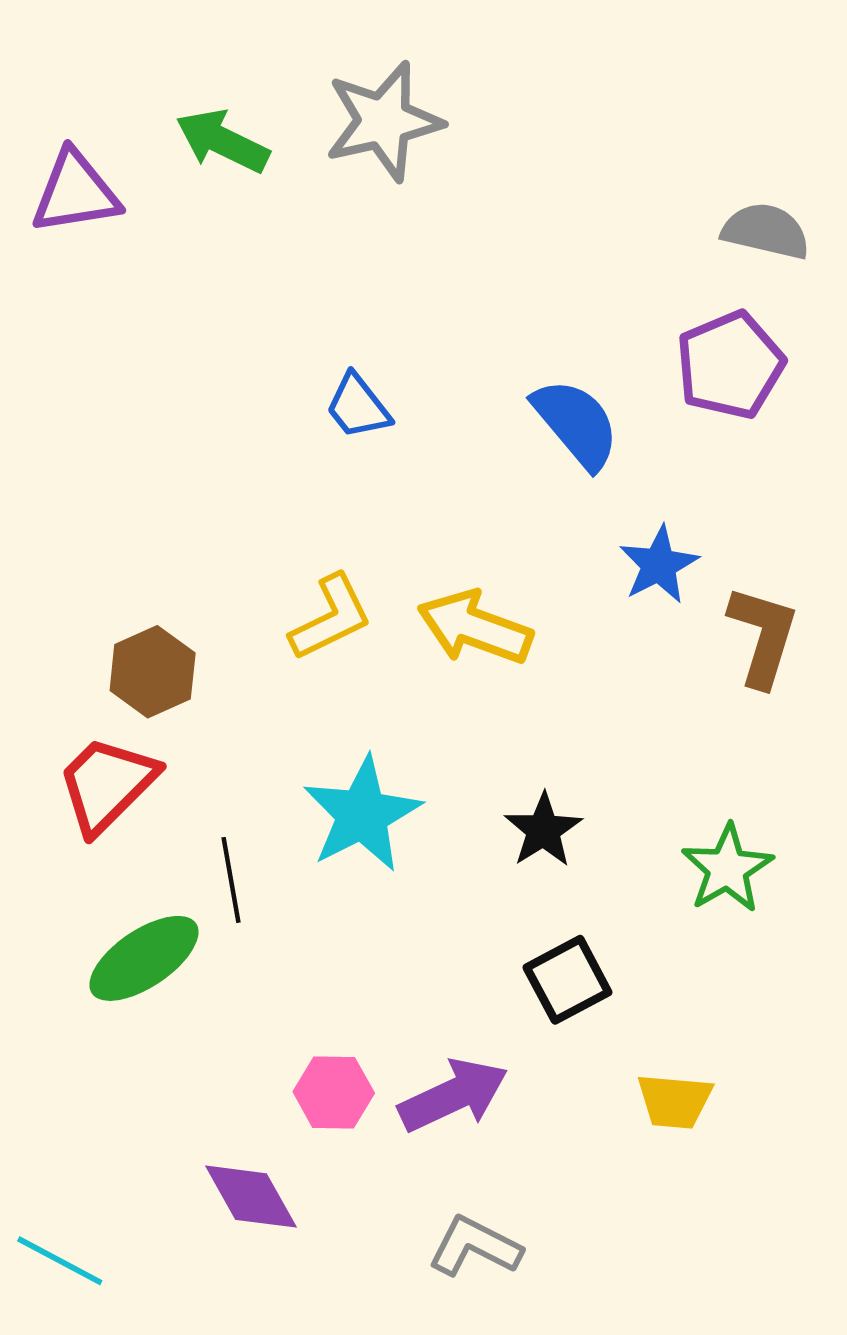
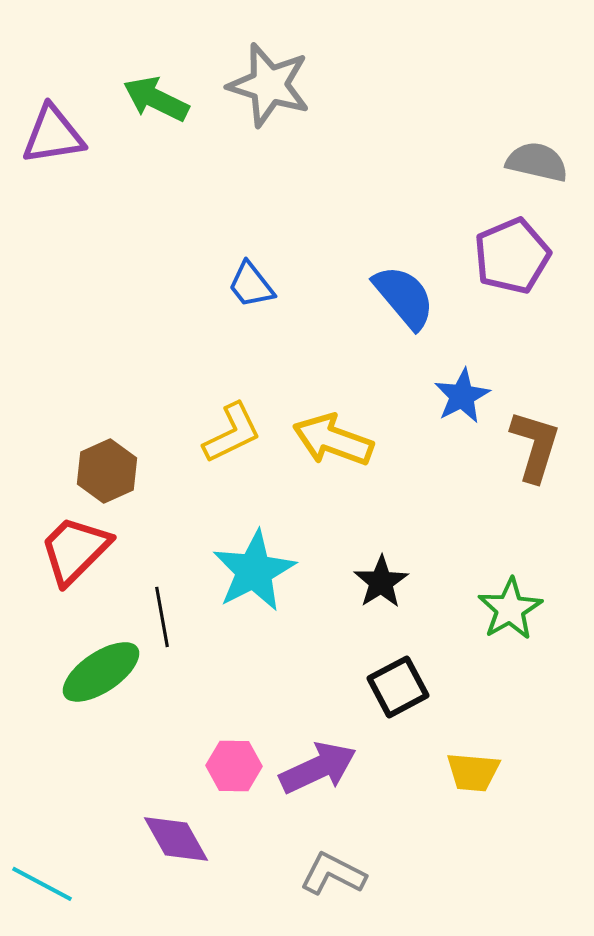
gray star: (384, 121) -> (269, 85), turned 30

